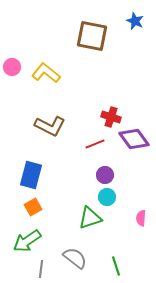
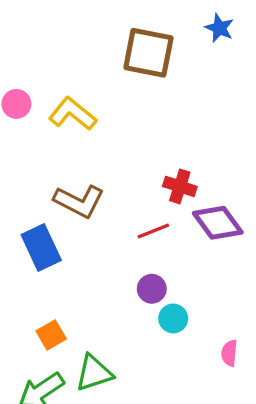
blue rectangle: (31, 175) -> (41, 248), moved, turned -40
purple circle: (105, 175) -> (152, 289), moved
green triangle: (90, 218) -> (94, 373), moved

